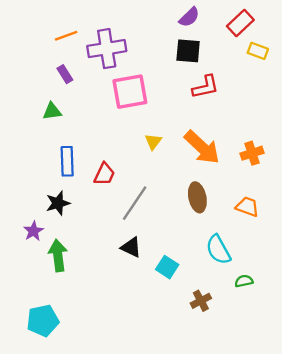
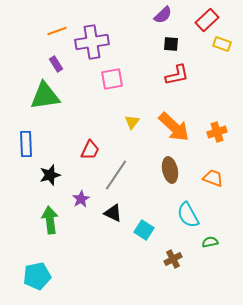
black square: (188, 51) -> (171, 44), moved, size x0.7
pink square: (130, 92) -> (112, 79), size x0.7
green triangle: (52, 111) -> (45, 96), size x1.8
blue rectangle: (67, 161) -> (26, 144), moved
purple star: (33, 231) -> (81, 199), moved

